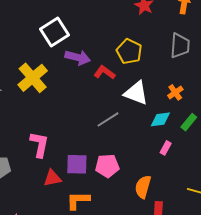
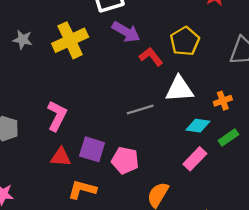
white triangle: (136, 93) -> (179, 89), turned -40
pink rectangle: (166, 148) -> (195, 159), size x1.5

